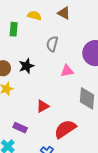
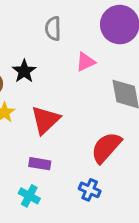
red triangle: (43, 106) -> (45, 120), moved, size x1.5

